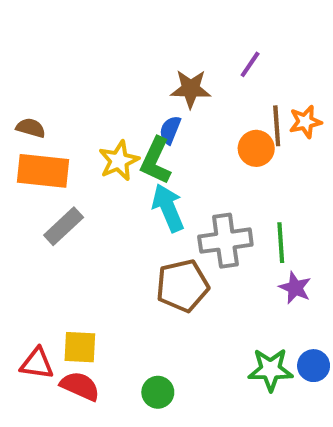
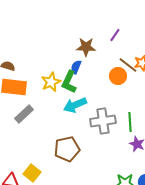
brown line: (277, 126) -> (128, 65), turned -48
cyan arrow: (168, 208) -> (75, 105), turned -90
brown pentagon: (182, 286) -> (67, 149), moved
yellow square: (80, 347) -> (32, 173), turned 36

